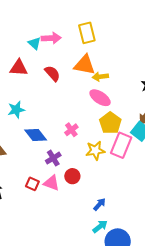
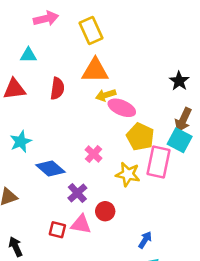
pink arrow: (51, 38) -> (46, 19), moved
cyan triangle: (35, 43) -> (28, 55), turned -32
red semicircle: (52, 73) -> (57, 88), turned 60
yellow arrow: (100, 77) -> (106, 95), moved
yellow star: (95, 151) -> (128, 174), turned 30

